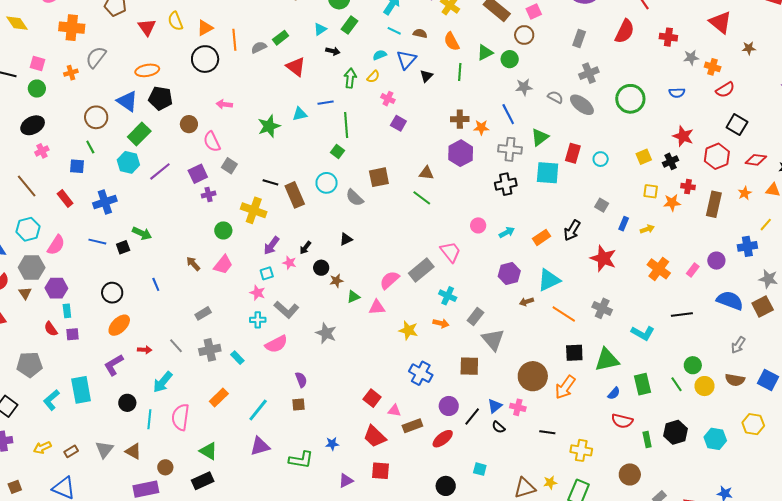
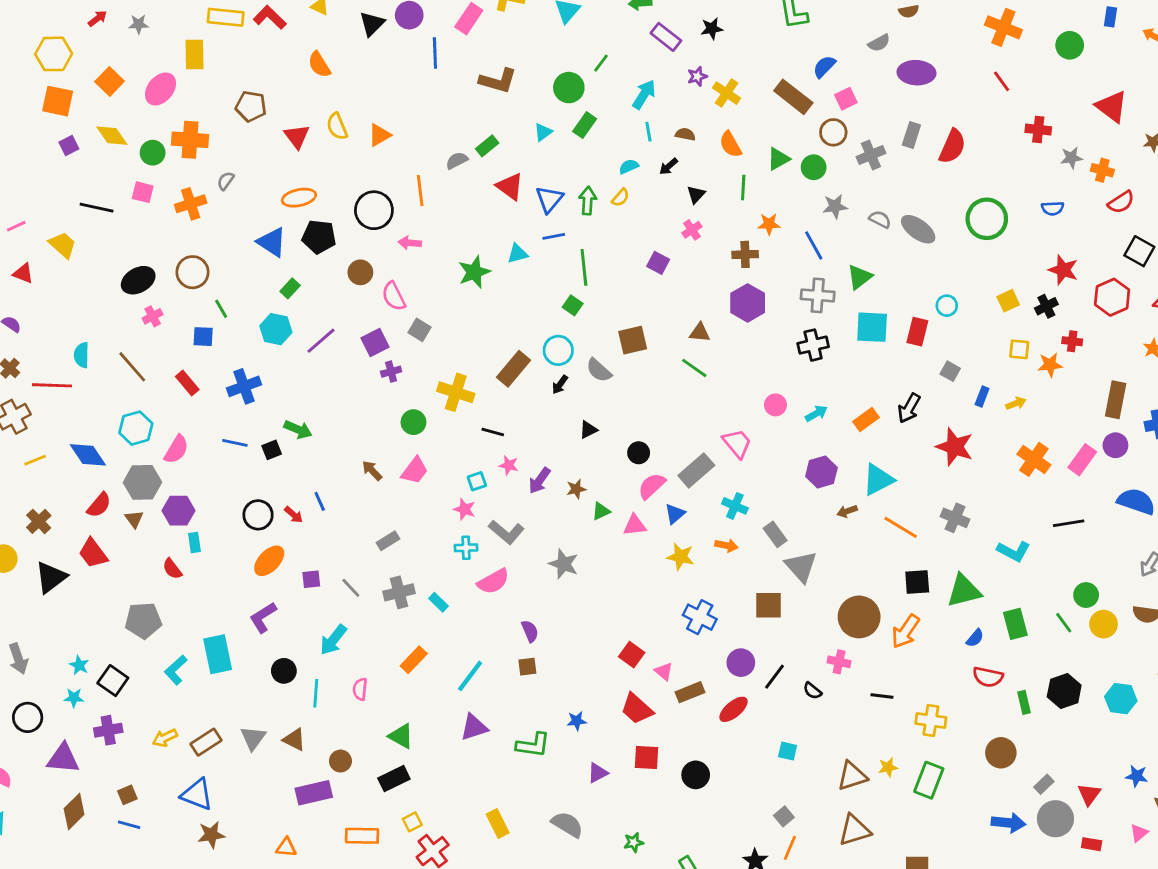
cyan line: (394, 31) -> (648, 132), turned 56
red semicircle: (625, 31) -> (952, 146), moved
orange line: (234, 40) -> (420, 190), moved
black arrow: (333, 51) -> (669, 166), moved, turned 128
gray semicircle: (96, 57) -> (226, 181), size x0.6
black circle: (205, 59) -> (374, 210), moved
blue triangle: (406, 60) -> (549, 199), moved
orange cross: (71, 73) -> (191, 204), size x1.5
gray cross: (589, 73) -> (871, 155), moved
green circle: (37, 89) -> (153, 153), moved
pink cross: (388, 99) -> (692, 230), moved, turned 32
brown circle: (96, 117) -> (193, 272), moved
orange star: (481, 127) -> (769, 224), moved
green rectangle: (139, 134) -> (290, 288), size x0.6
red rectangle: (573, 153) -> (917, 332), moved
black line: (270, 182) -> (493, 432), moved
brown rectangle: (295, 195) -> (514, 369), turned 65
brown rectangle: (714, 204) -> (1116, 400), moved
purple arrow: (271, 246) -> (539, 481), moved
black arrow: (305, 248) -> (560, 385), moved
black circle: (321, 268) -> (639, 453), moved
pink rectangle: (693, 270) -> (1082, 460), size x1.5
gray rectangle: (475, 316) -> (775, 534), turned -72
purple square: (73, 334) -> (311, 579), moved
red arrow: (145, 350) -> (294, 515), moved, turned 40
blue triangle: (495, 406) -> (675, 514), moved
pink triangle: (394, 411) -> (664, 671), turned 32
pink semicircle: (181, 417) -> (360, 689), size x0.6
brown rectangle: (71, 451) -> (206, 742), size x1.5
black circle: (446, 486) -> (696, 775), moved

